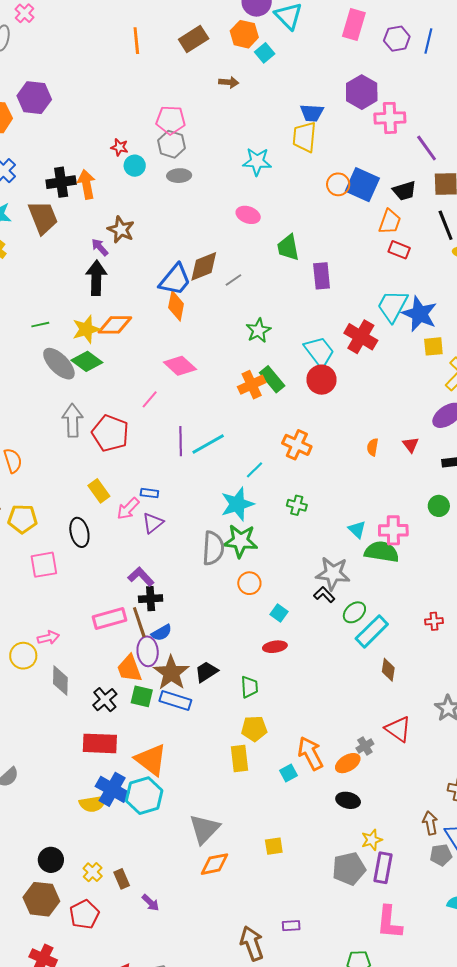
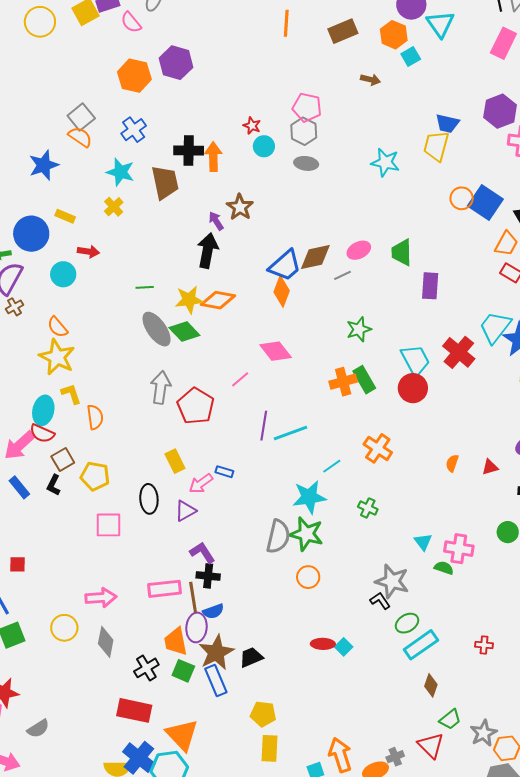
pink ellipse: (248, 215) -> (359, 250), moved, turned -55
red triangle: (411, 445) -> (490, 467), turned 42
purple triangle: (153, 523) -> (185, 511), moved
green semicircle: (382, 552) -> (444, 568), size x0.6
cyan square: (279, 613) -> (344, 647), moved
pink arrow: (48, 638) -> (101, 598), size x1.4
yellow circle: (23, 656) -> (64, 628), moved
green trapezoid: (249, 687) -> (450, 719), moved, turned 45
blue rectangle: (175, 700) -> (216, 681), turned 40
yellow pentagon: (254, 729) -> (263, 714), moved

